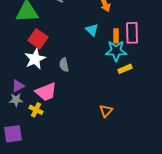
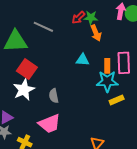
cyan triangle: (92, 30) -> (83, 60), turned -40
pink trapezoid: (46, 92) -> (50, 124), moved

